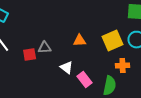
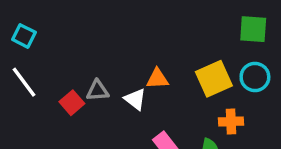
red square: (30, 55) -> (72, 103), turned -32
white triangle: (67, 68) -> (135, 99), moved

